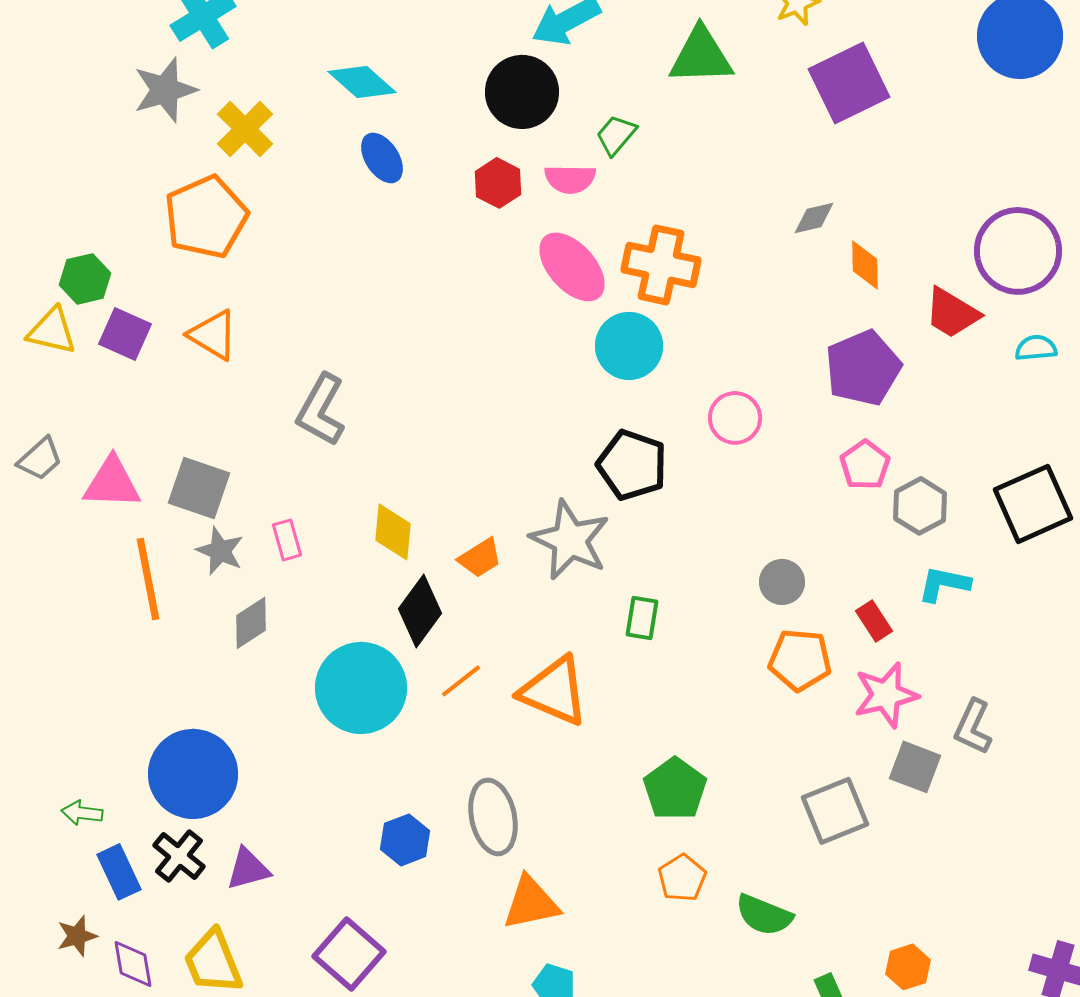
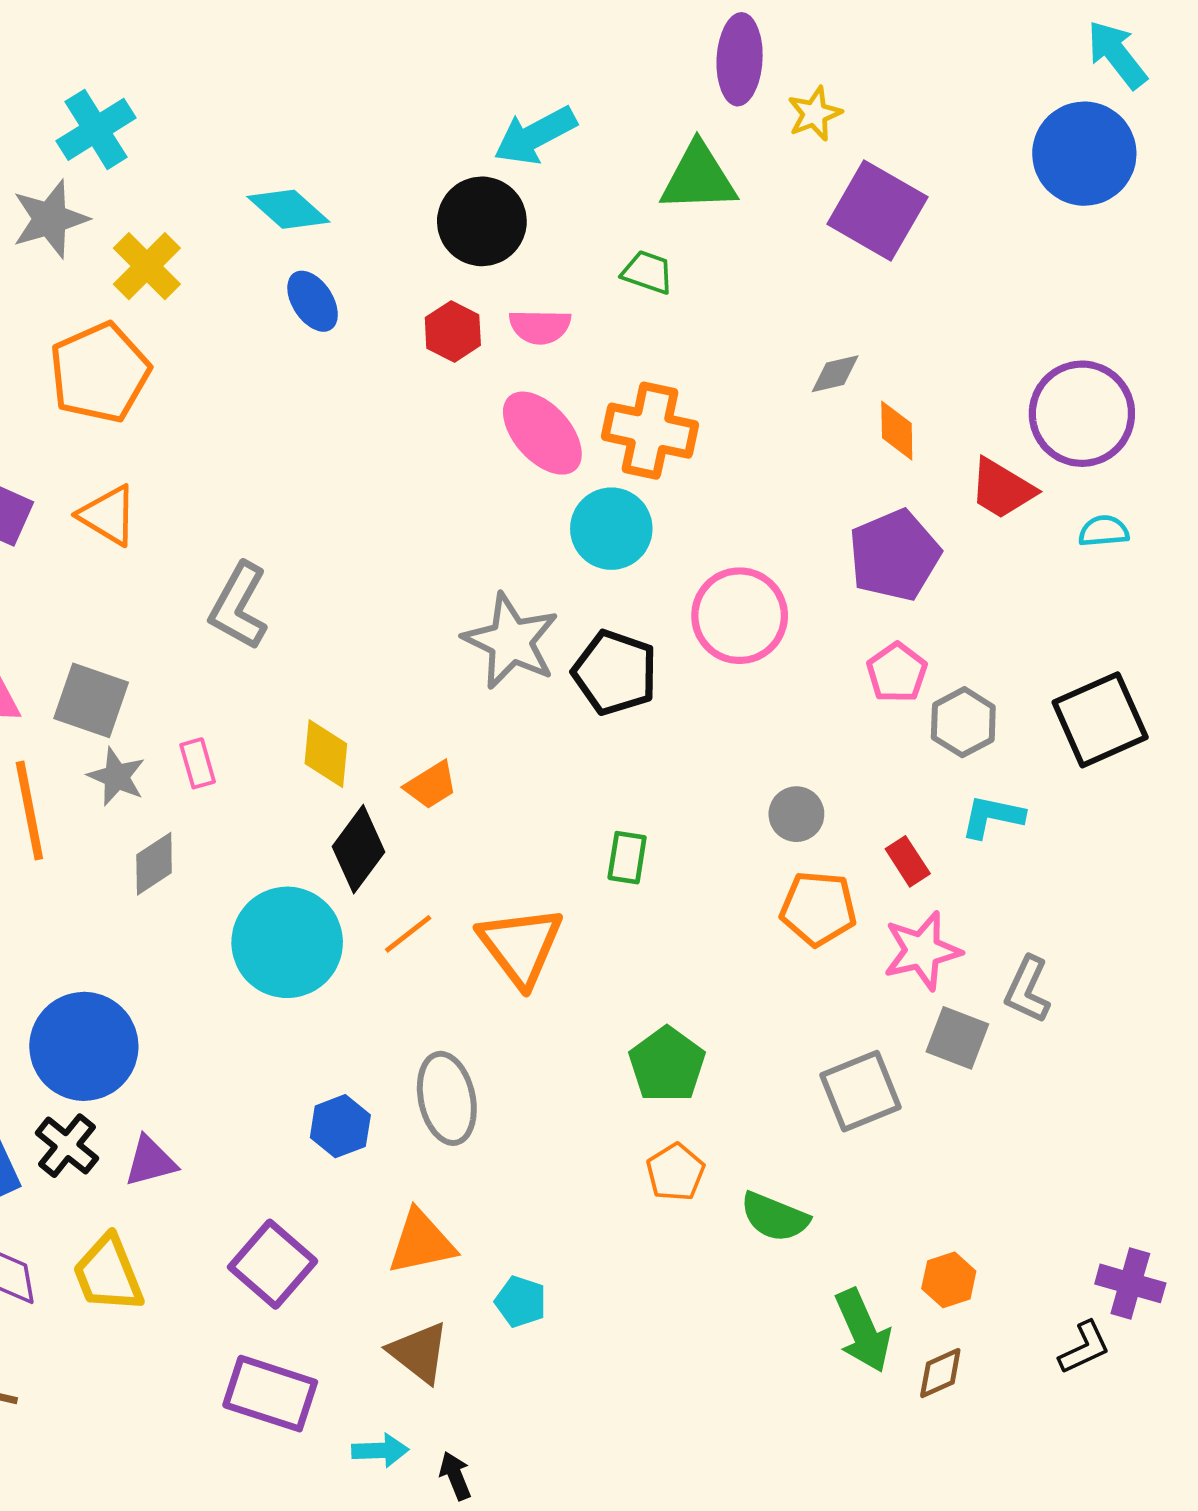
purple square: (849, 83) -> (877, 210), turned -34
green trapezoid: (616, 135) -> (648, 272), moved, turned 69
pink circle: (735, 418) -> (740, 616), size x1.5
gray star: (570, 540) -> (511, 641), moved
orange triangle: (554, 691) -> (521, 946), turned 30
orange triangle: (531, 903) -> (421, 1242), moved

